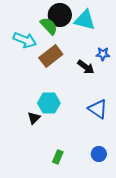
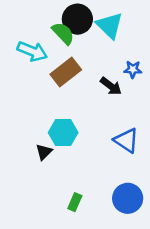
cyan triangle: (85, 20) -> (110, 26), turned 30
blue circle: (99, 154) -> (128, 198), size x1.5

